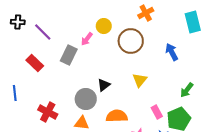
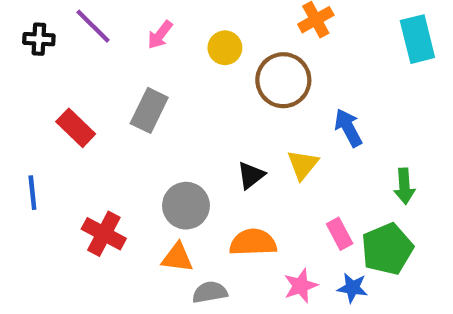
purple line: (43, 32) -> (93, 26), moved
pink arrow: (87, 39) -> (160, 35), moved
blue arrow: (172, 52) -> (348, 128), moved
black triangle: (104, 85) -> (251, 175), moved
green arrow: (187, 90) -> (404, 186), turned -42

